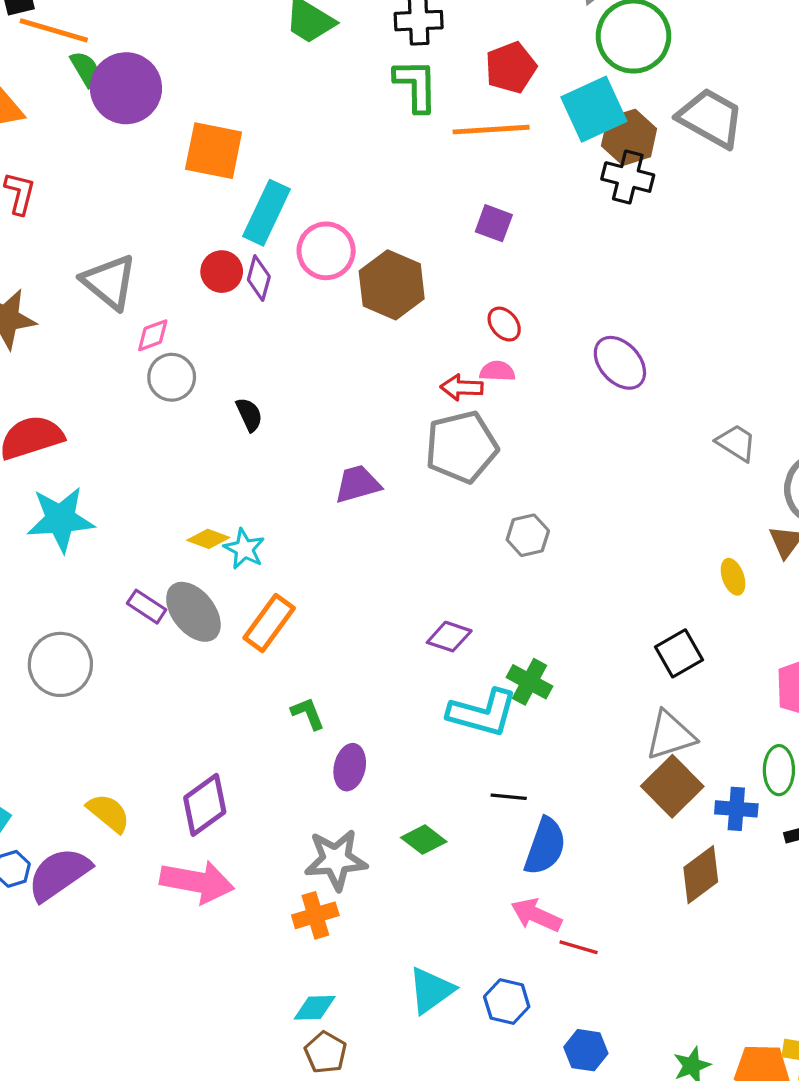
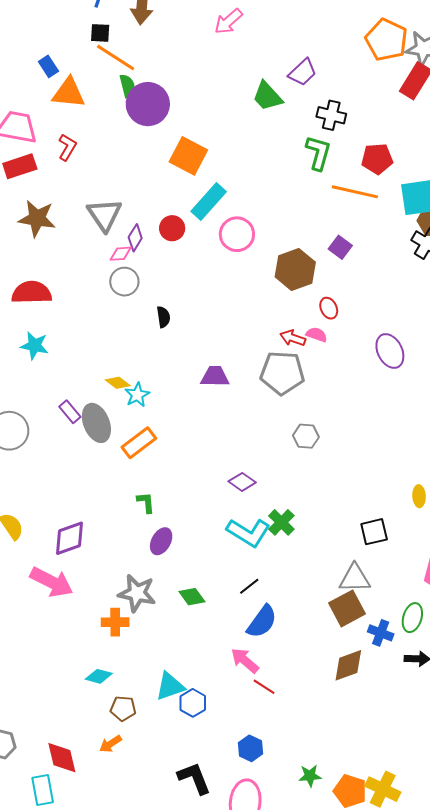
purple diamond: (259, 278) -> (135, 238), moved
brown hexagon: (392, 285) -> (295, 270), moved
cyan star: (61, 519) -> (35, 346), size x0.7
black line: (509, 797) -> (249, 586), turned -60
blue hexagon: (507, 1002) -> (193, 703), moved
brown pentagon: (326, 1052) -> (123, 708), moved, turned 30

